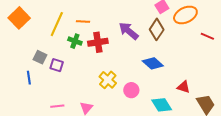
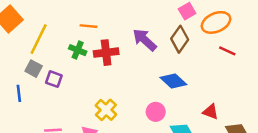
yellow line: (57, 24) -> (39, 39), moved
red line: (207, 36) -> (227, 51), moved
yellow cross: (108, 80) -> (106, 110), moved
pink circle: (131, 90) -> (156, 112), moved

